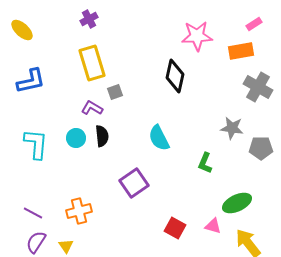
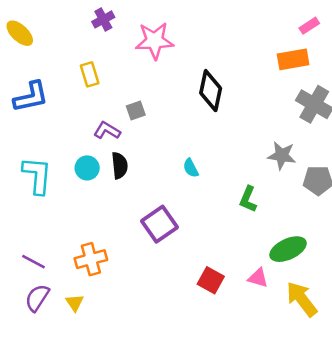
pink star: (197, 36) -> (154, 41), moved
yellow rectangle: (92, 63) -> (90, 74), moved, size x0.6
cyan semicircle: (159, 138) -> (191, 168), size x0.6

